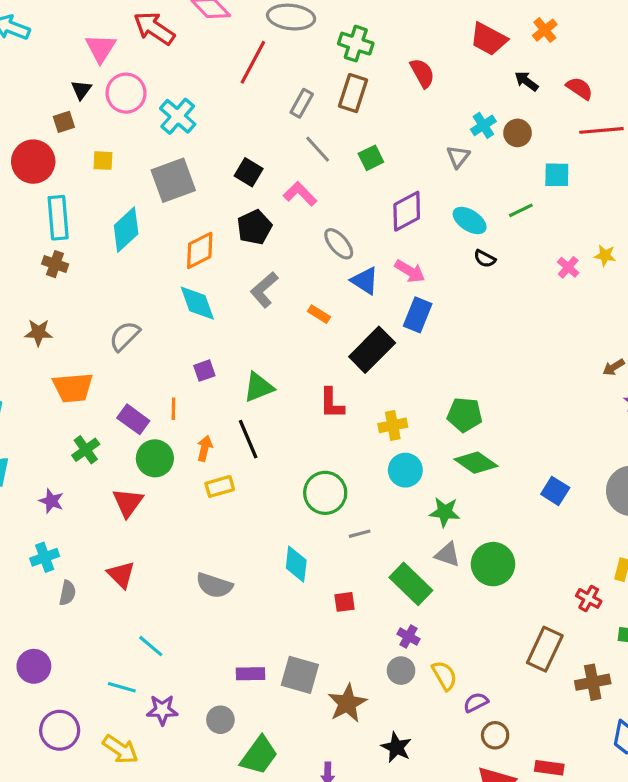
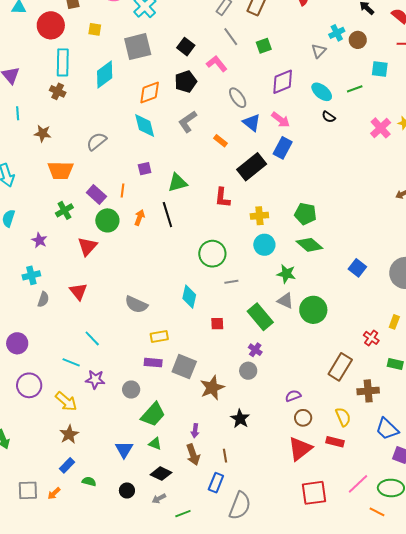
pink cross: (568, 267) -> (381, 128), size x1.5
yellow rectangle: (220, 486) -> (159, 337), moved
yellow semicircle: (444, 676) -> (343, 417), moved

